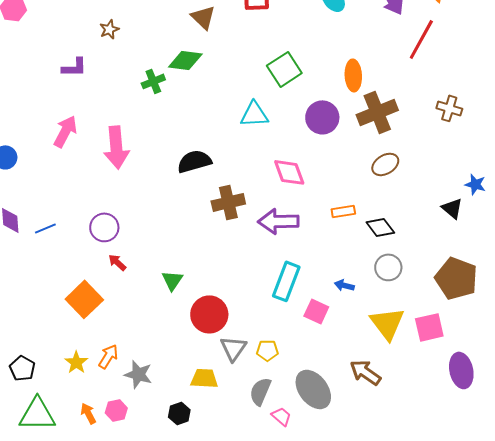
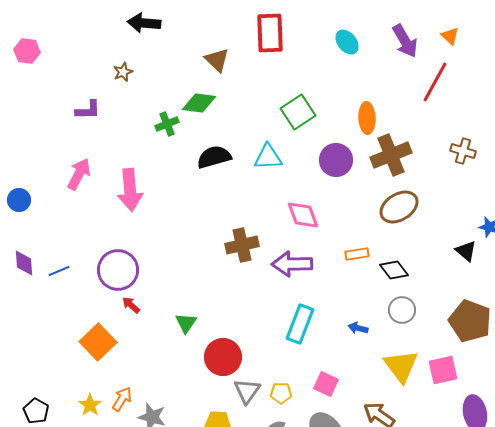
black semicircle: (194, 161) -> (214, 157), moved
brown ellipse: (385, 164) -> (399, 207), size x1.4
purple circle: (104, 227) -> (118, 270), size x1.4
pink square: (316, 311) -> (326, 384), moved

